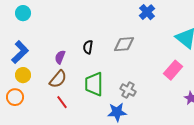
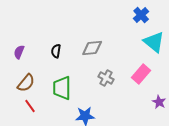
blue cross: (147, 12) -> (141, 15), moved
purple semicircle: (60, 57) -> (19, 52), moved
gray cross: (128, 90) -> (106, 78), moved

